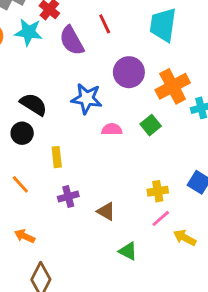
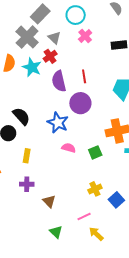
purple circle: (129, 72) -> (80, 103), moved
yellow cross: (158, 191) -> (95, 189), moved, turned -32

